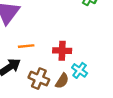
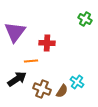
red cross: (62, 51) -> (47, 43), moved

